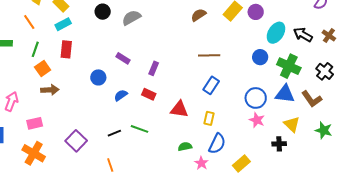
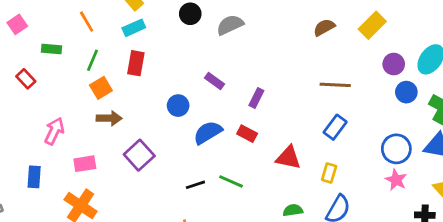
purple circle: (256, 12) -> (394, 64), moved
blue semicircle: (121, 95) -> (208, 133), size x1.5
purple square: (76, 141) -> (139, 155), moved

